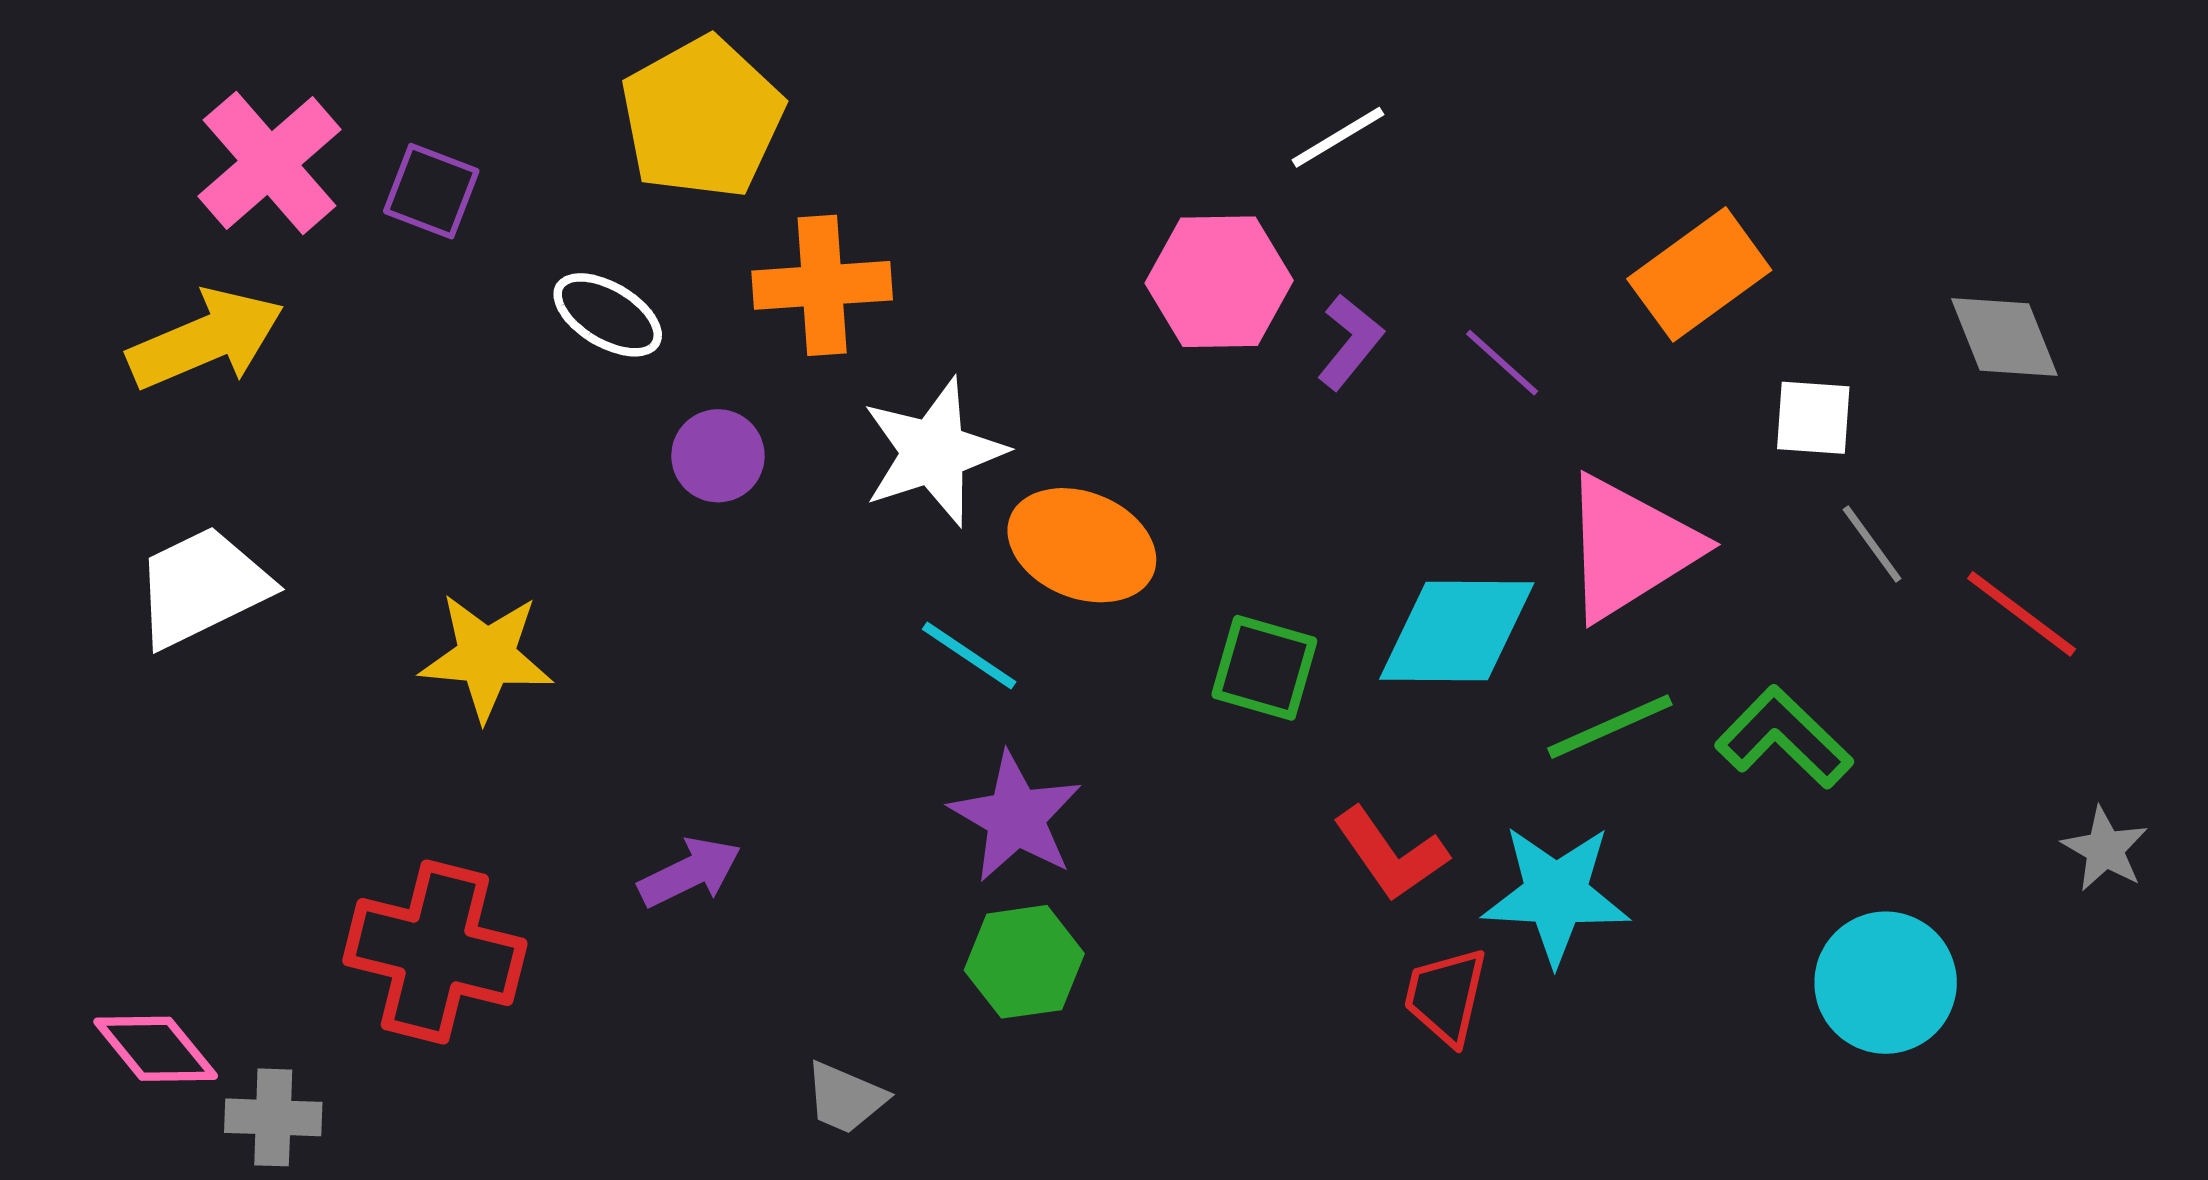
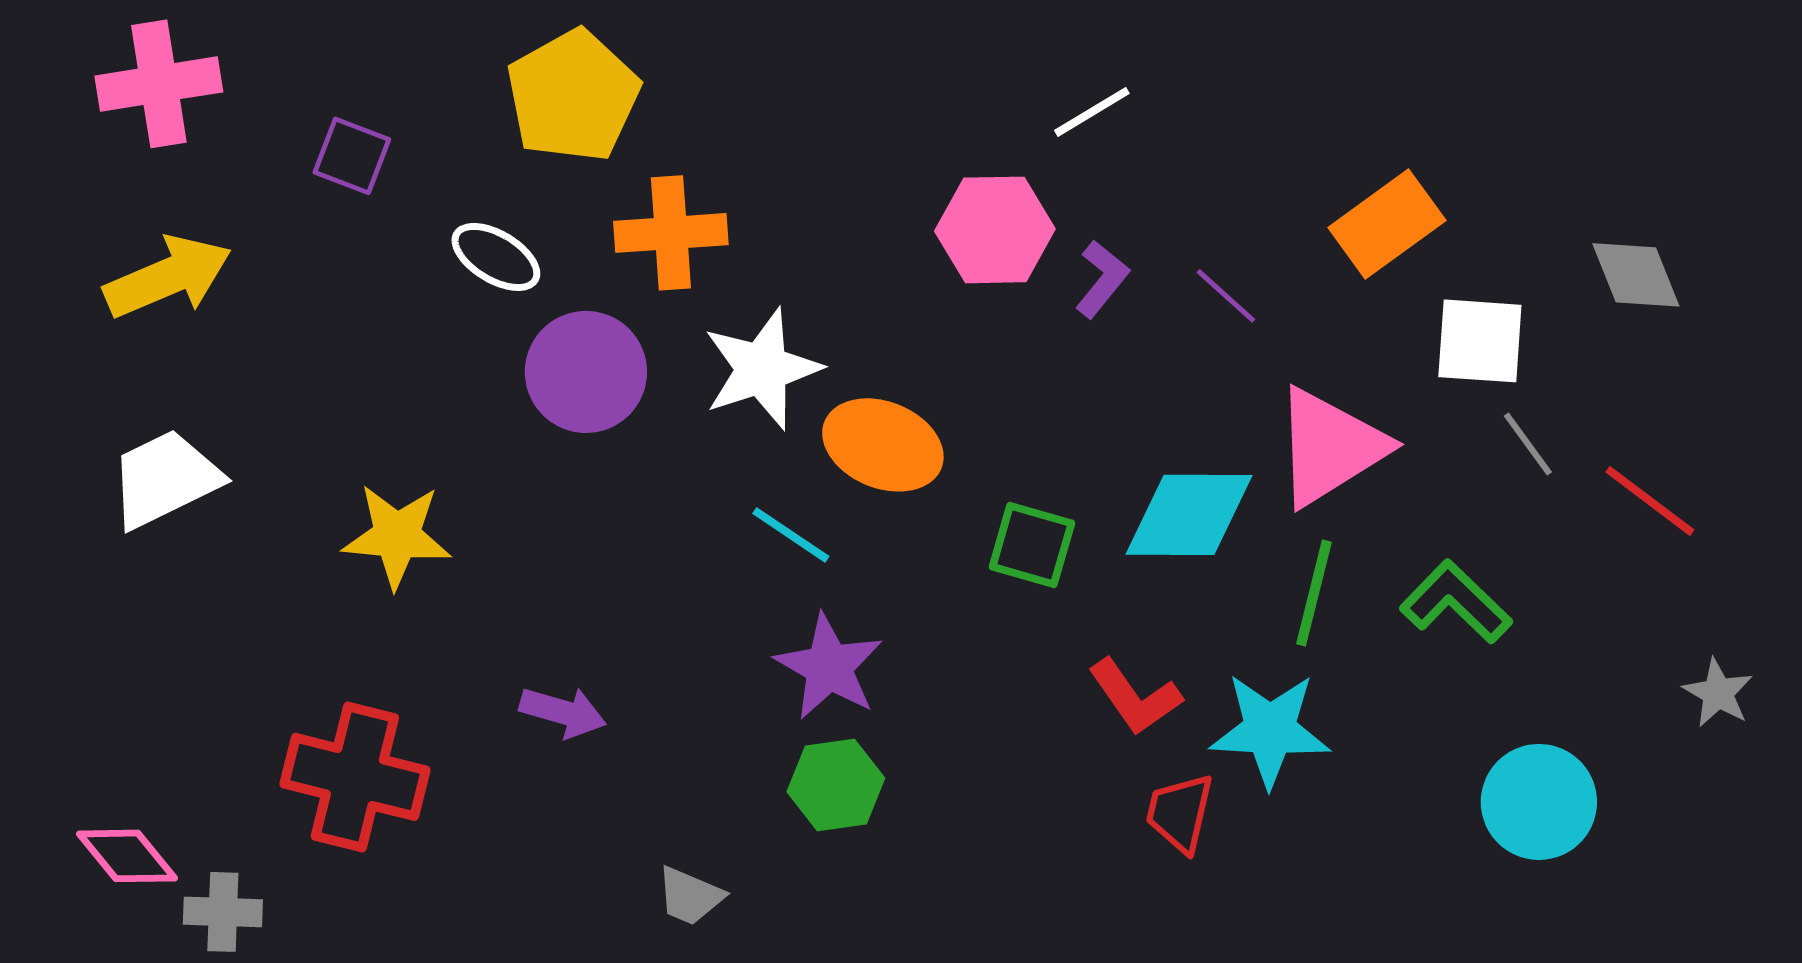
pink cross: (270, 163) -> (159, 84), moved, turned 32
white square: (1813, 418) -> (1480, 341), size x1.4
purple circle: (718, 456) -> (586, 372), size x1.6
green line: (1610, 727) -> (1314, 593), turned -52
purple arrow: (690, 872) -> (563, 712), turned 42

